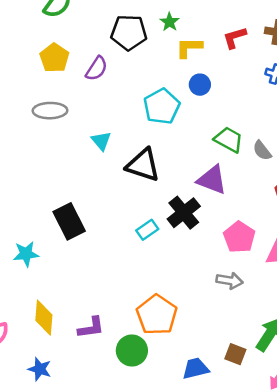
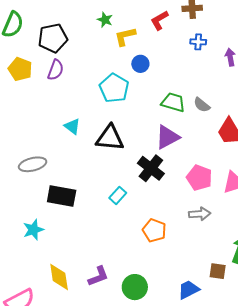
black pentagon: (129, 32) -> (53, 38), moved
gray ellipse: (50, 111) -> (33, 164), moved
purple triangle: (212, 180) -> (167, 137), turned -36
black rectangle: (69, 221) -> (62, 196), turned -40
cyan rectangle: (147, 230) -> (118, 195), moved
orange pentagon: (157, 315) -> (154, 230), moved, size x0.7

